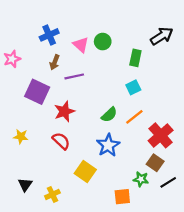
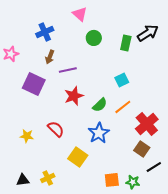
pink triangle: (81, 45) -> (80, 14), moved
green rectangle: (135, 58) -> (126, 43), moved
red star: (64, 111) -> (74, 96), moved
yellow star: (21, 137) -> (27, 136), moved
green star: (141, 179) -> (133, 182), moved
black triangle: (25, 185) -> (23, 180), moved, turned 48

